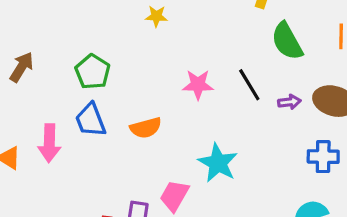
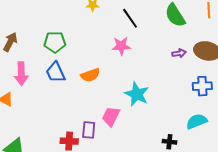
green pentagon: (93, 72) -> (55, 42), turned -30
black line: (249, 85) -> (130, 18), moved
pink arrow: (49, 143) -> (21, 74), moved

